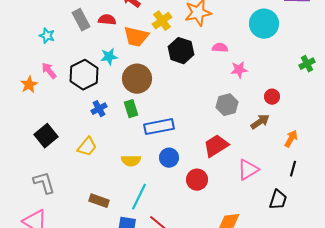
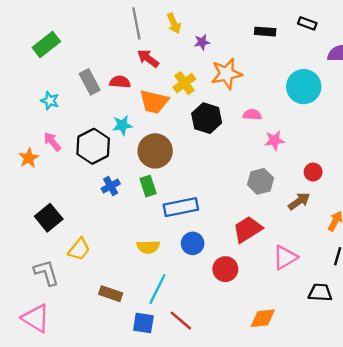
yellow trapezoid: (87, 147) -> (79, 249), moved
black trapezoid: (278, 200) -> (320, 293), turned -105

